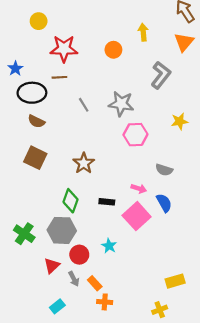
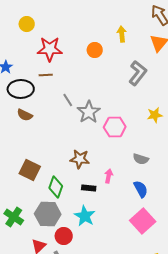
gray star: (121, 104) -> (89, 112), moved, turned 30
brown square: (35, 158) -> (30, 170), moved
brown star: (84, 163) -> (80, 159), moved, turned -30
pink arrow: (139, 189) -> (109, 176), moved, turned -96
pink square: (137, 216) -> (143, 221), moved
cyan star: (109, 246) -> (85, 216), moved, size x1.5

